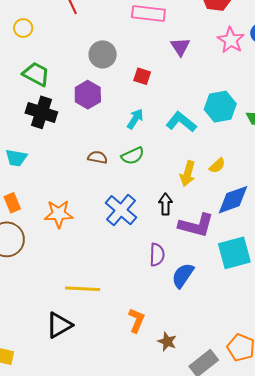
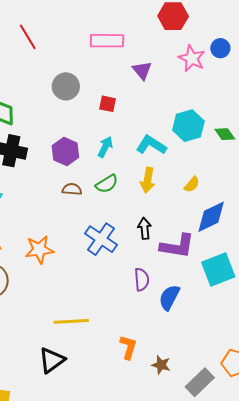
purple hexagon: (88, 95) -> (65, 152), moved
yellow arrow: (188, 174) -> (148, 180), moved

